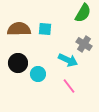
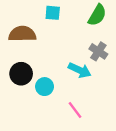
cyan square: (45, 29) -> (53, 13), moved
pink line: (69, 86) -> (75, 110), moved

